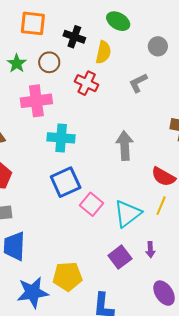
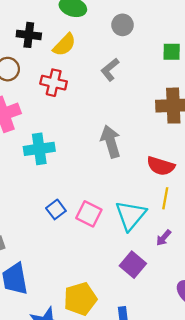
yellow semicircle: (103, 52) -> (64, 45), turned 45
blue square: (66, 182) -> (56, 209), moved, size x0.6
purple arrow: (150, 250) -> (164, 238), moved, turned 56

